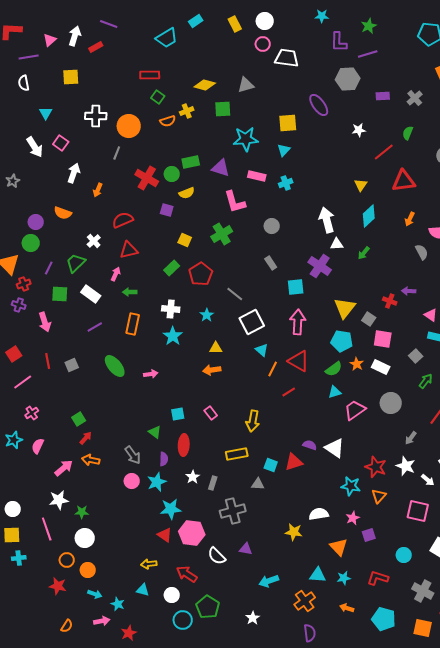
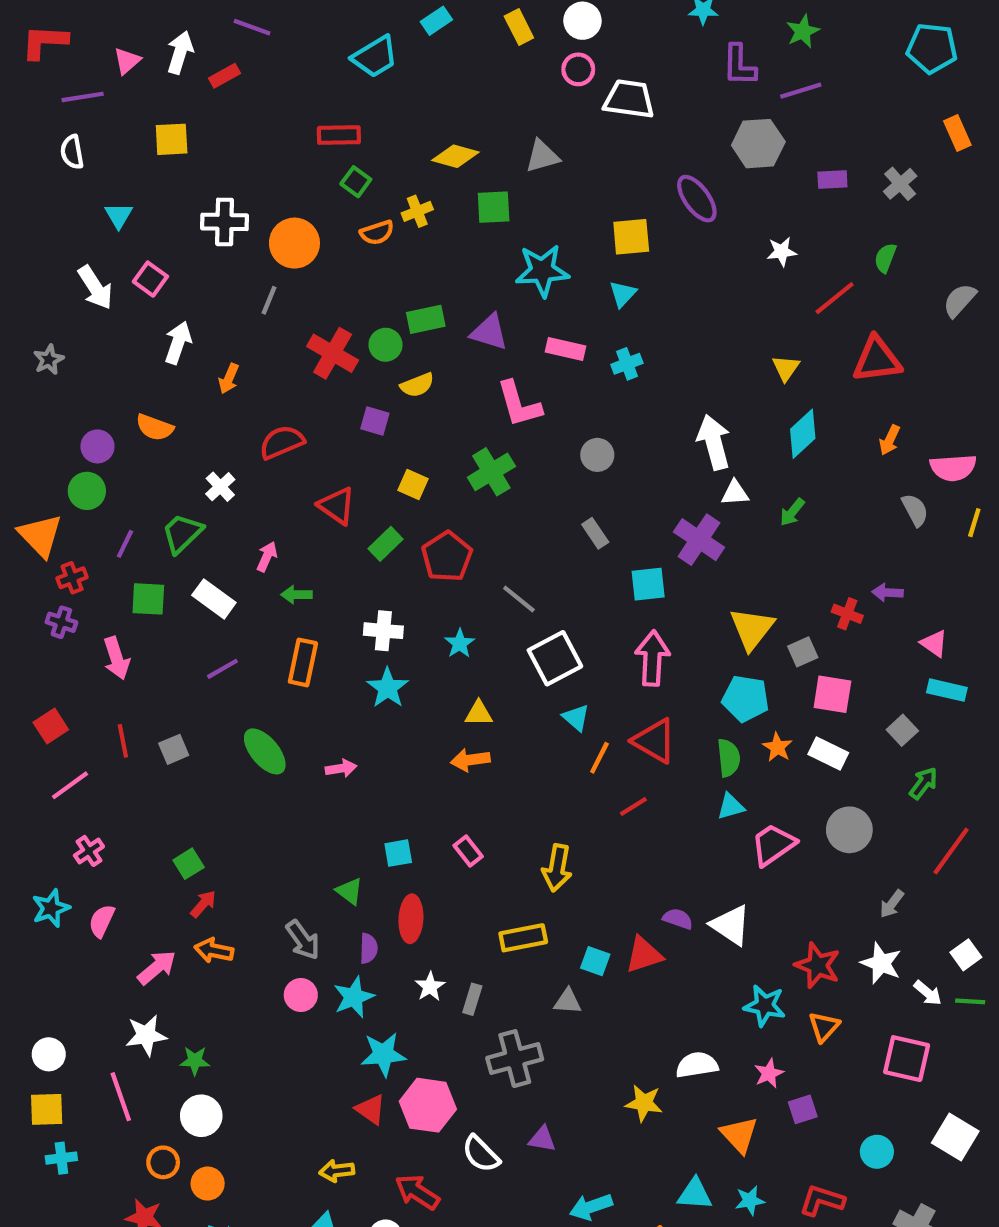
red triangle: (129, 250) -> (337, 506), moved, turned 48
gray square: (369, 319) -> (803, 652), turned 32
green semicircle: (334, 369) -> (729, 758), turned -60

